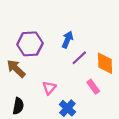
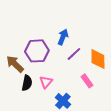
purple hexagon: (30, 44) -> (37, 51), moved
black semicircle: (18, 106) -> (27, 83), moved

